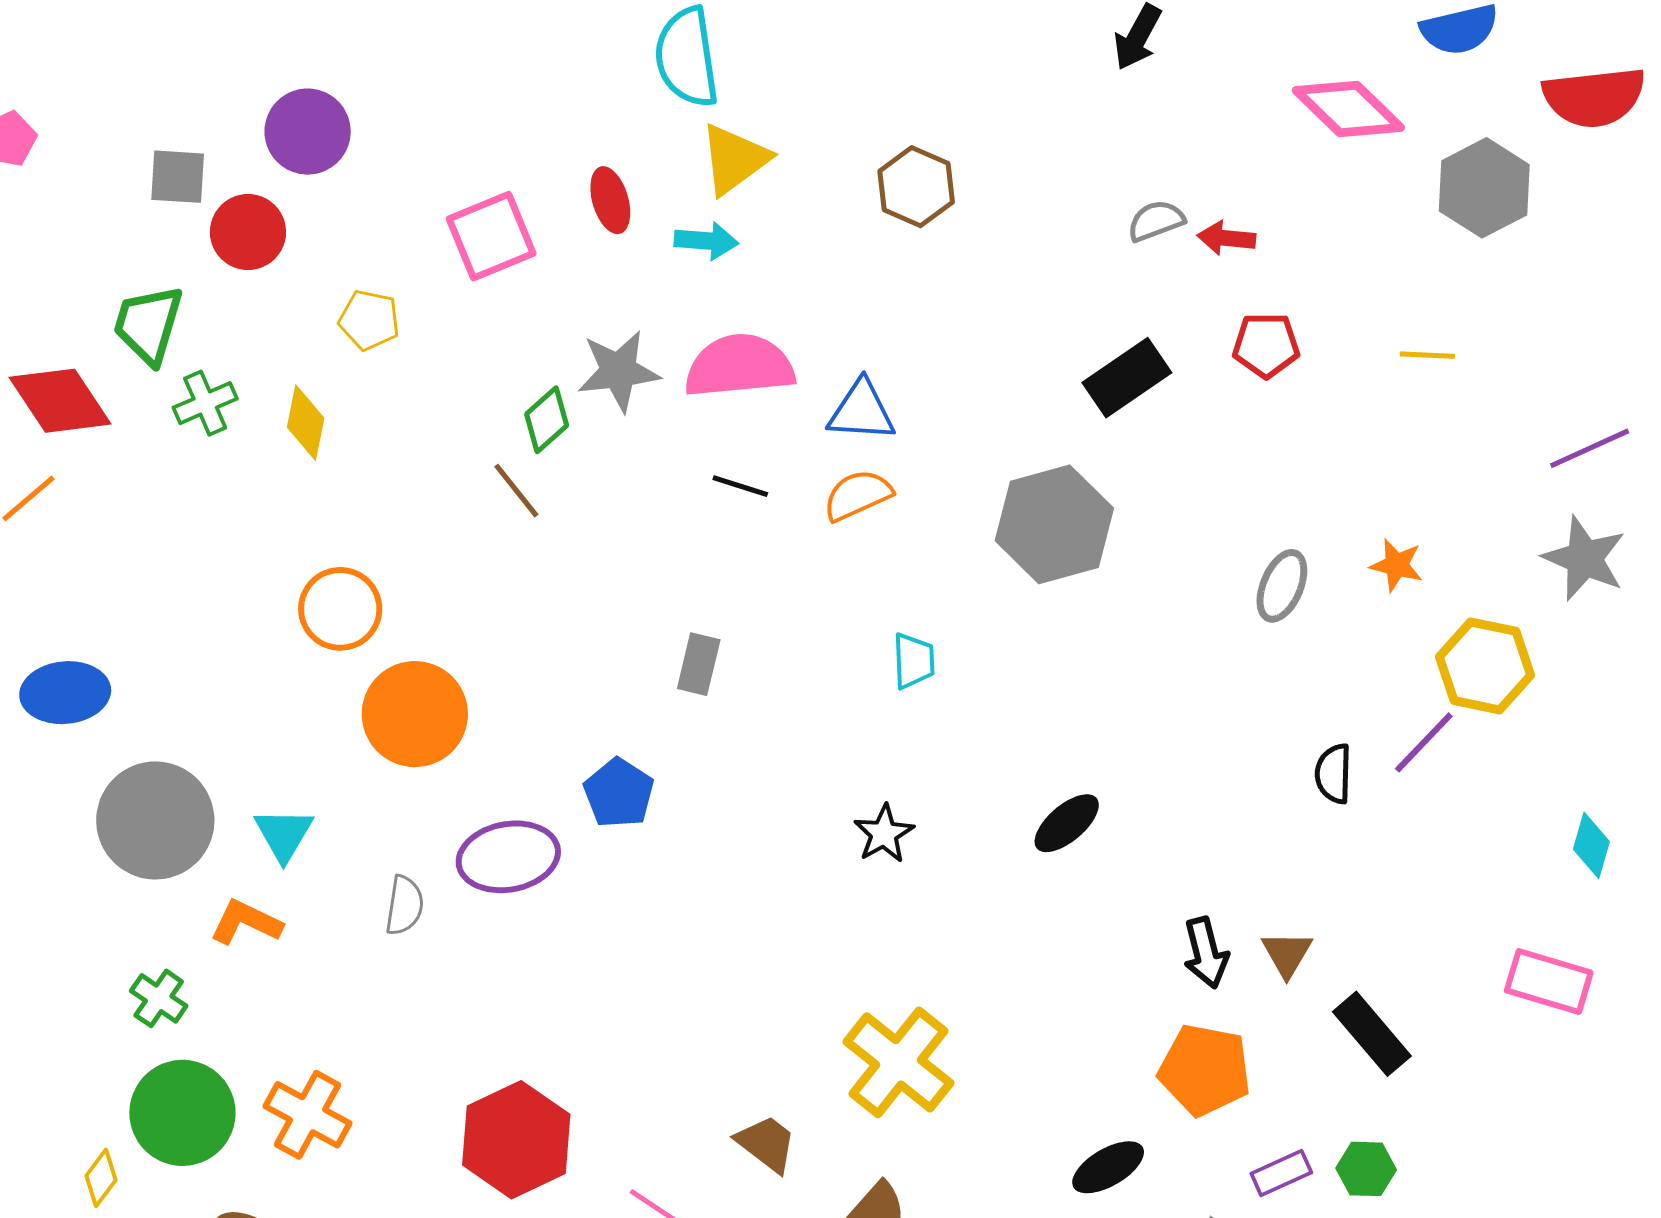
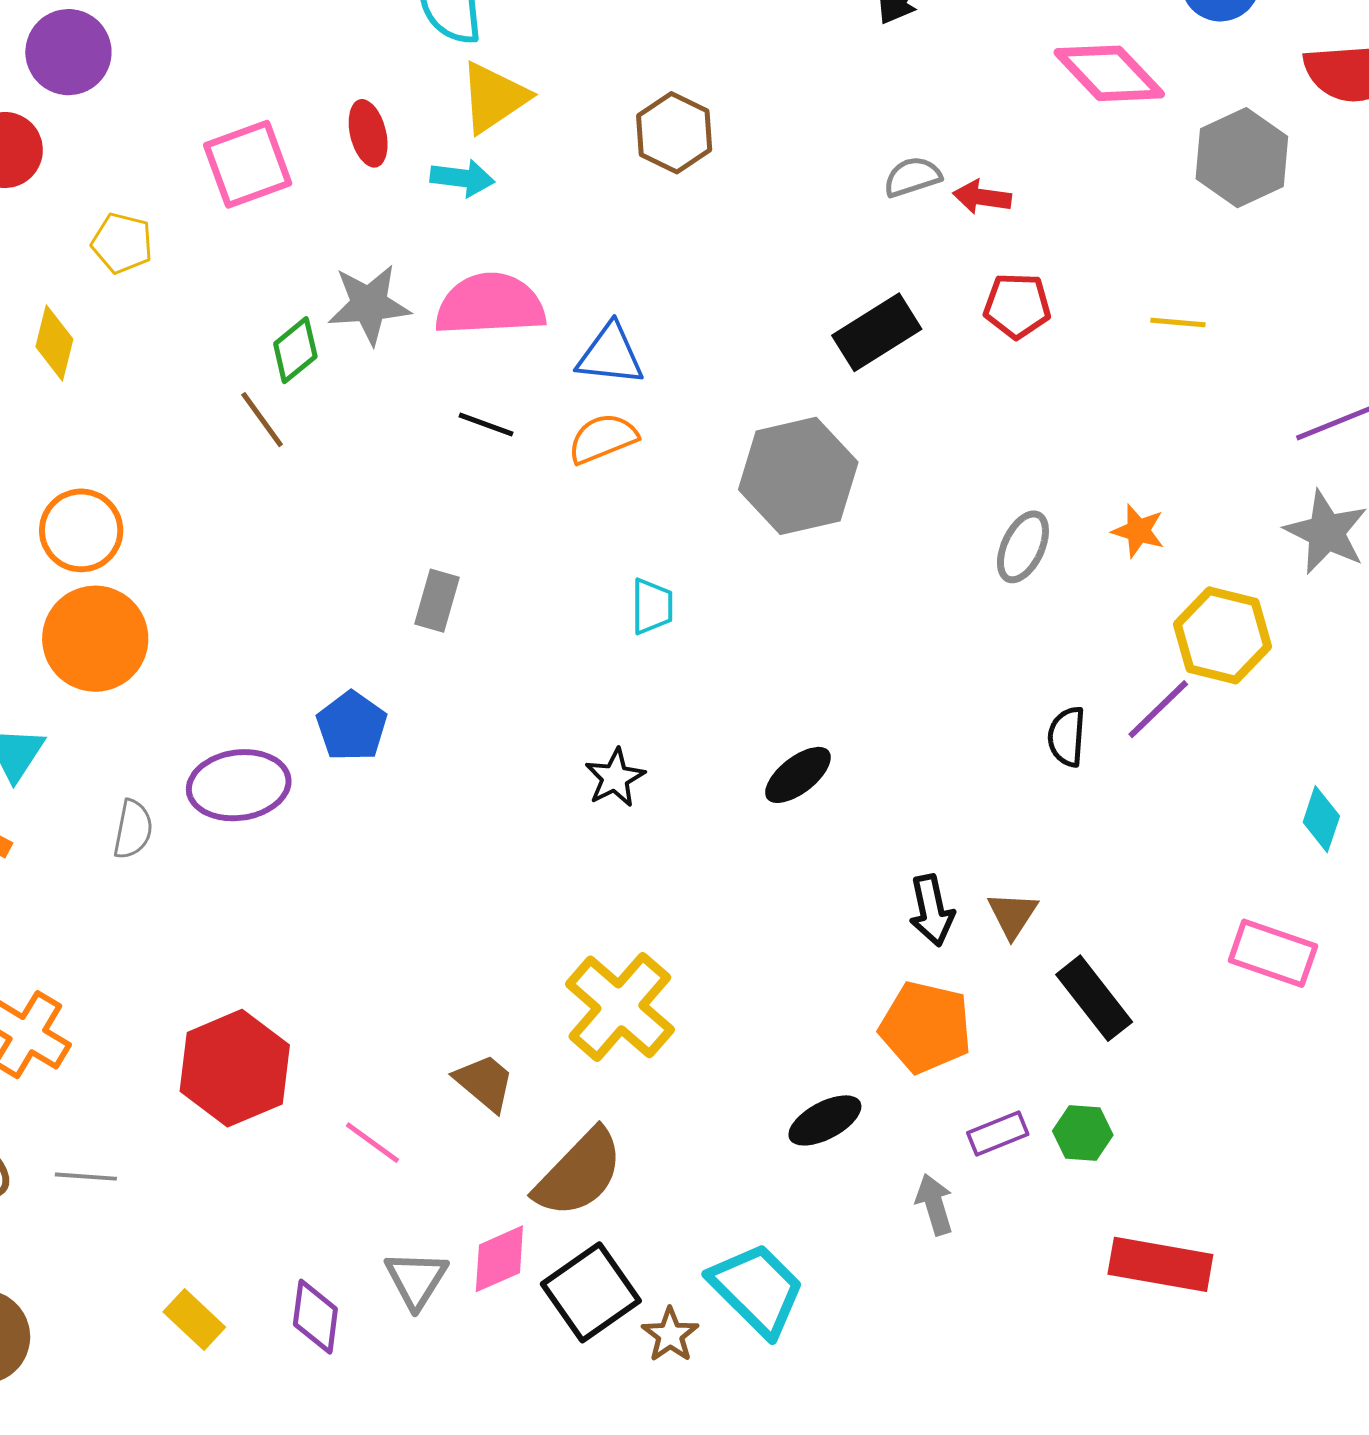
orange circle: (415, 714) -> (95, 639), moved

